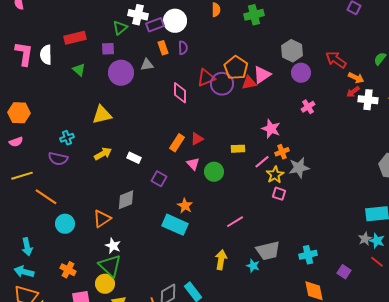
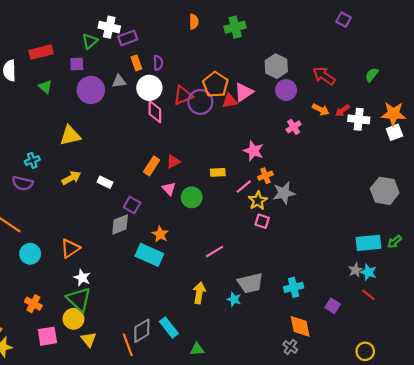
white circle: (175, 21) -> (149, 88), moved
orange arrow: (356, 78) -> (321, 110), moved
gray diamond: (126, 200) -> (120, 224), moved

